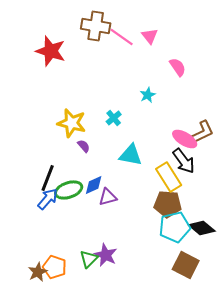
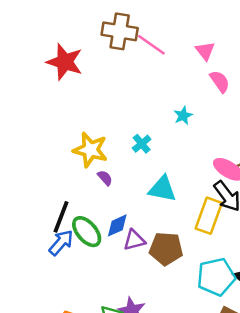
pink triangle: (150, 36) -> (205, 51), moved
yellow rectangle: (169, 177) -> (209, 216), turned 52
green ellipse: (69, 190) -> (87, 232), turned 68
brown pentagon: (168, 204) -> (166, 249), moved

